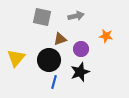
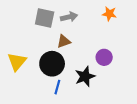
gray arrow: (76, 16) -> (69, 17), moved
orange star: (106, 36) -> (109, 14), moved
purple circle: (81, 49) -> (104, 57), moved

